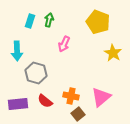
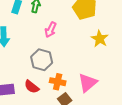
gray hexagon: (36, 73) -> (42, 60), moved

